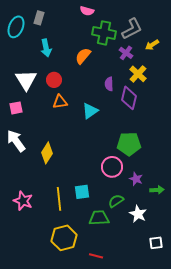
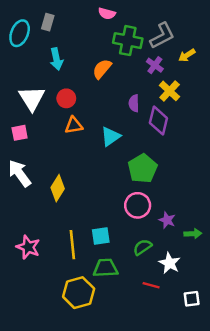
green pentagon: (129, 144) -> (142, 168), moved, turned -30
green trapezoid: (99, 218) -> (106, 268), moved
red line: (96, 256) -> (151, 285), moved

